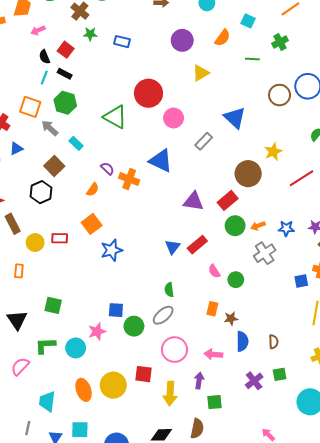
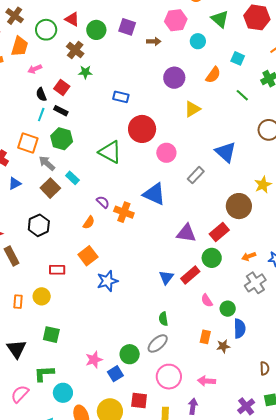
blue rectangle: (122, 42) -> (121, 97), moved
green line: (252, 59) -> (242, 95), turned 40
brown square: (54, 166) -> (50, 188), moved
green circle: (235, 226) -> (212, 258), moved
yellow circle: (35, 243) -> (42, 296), moved
blue square: (116, 310) -> (115, 374), moved, turned -35
blue semicircle: (242, 341) -> (240, 329), moved
cyan circle: (76, 348) -> (63, 393), moved

